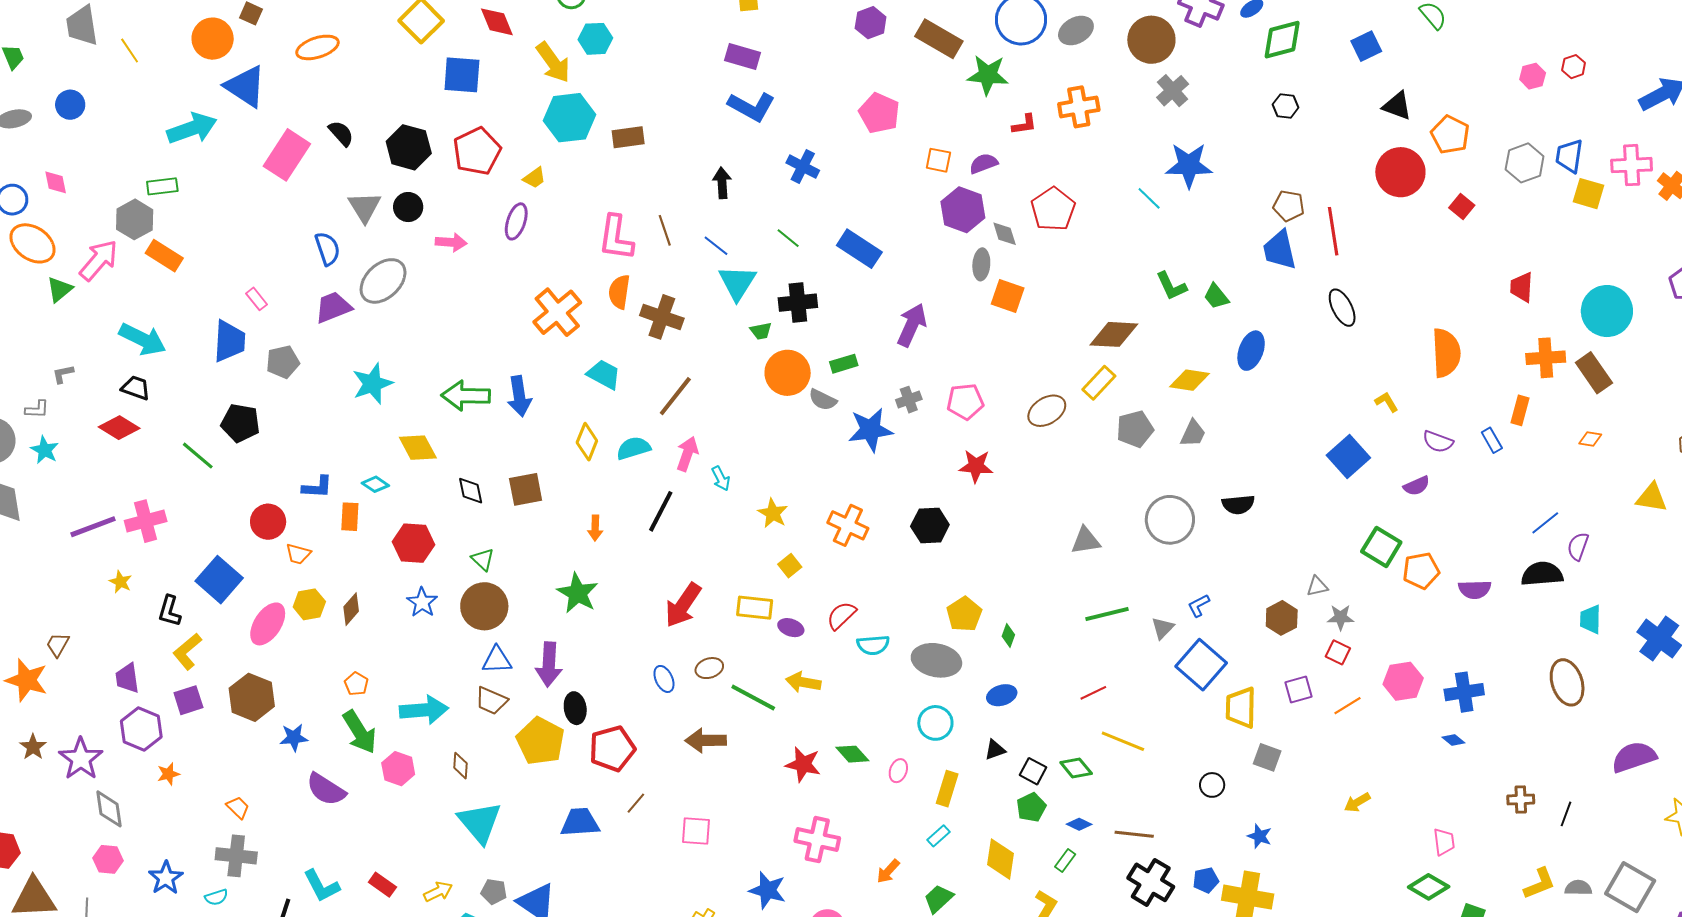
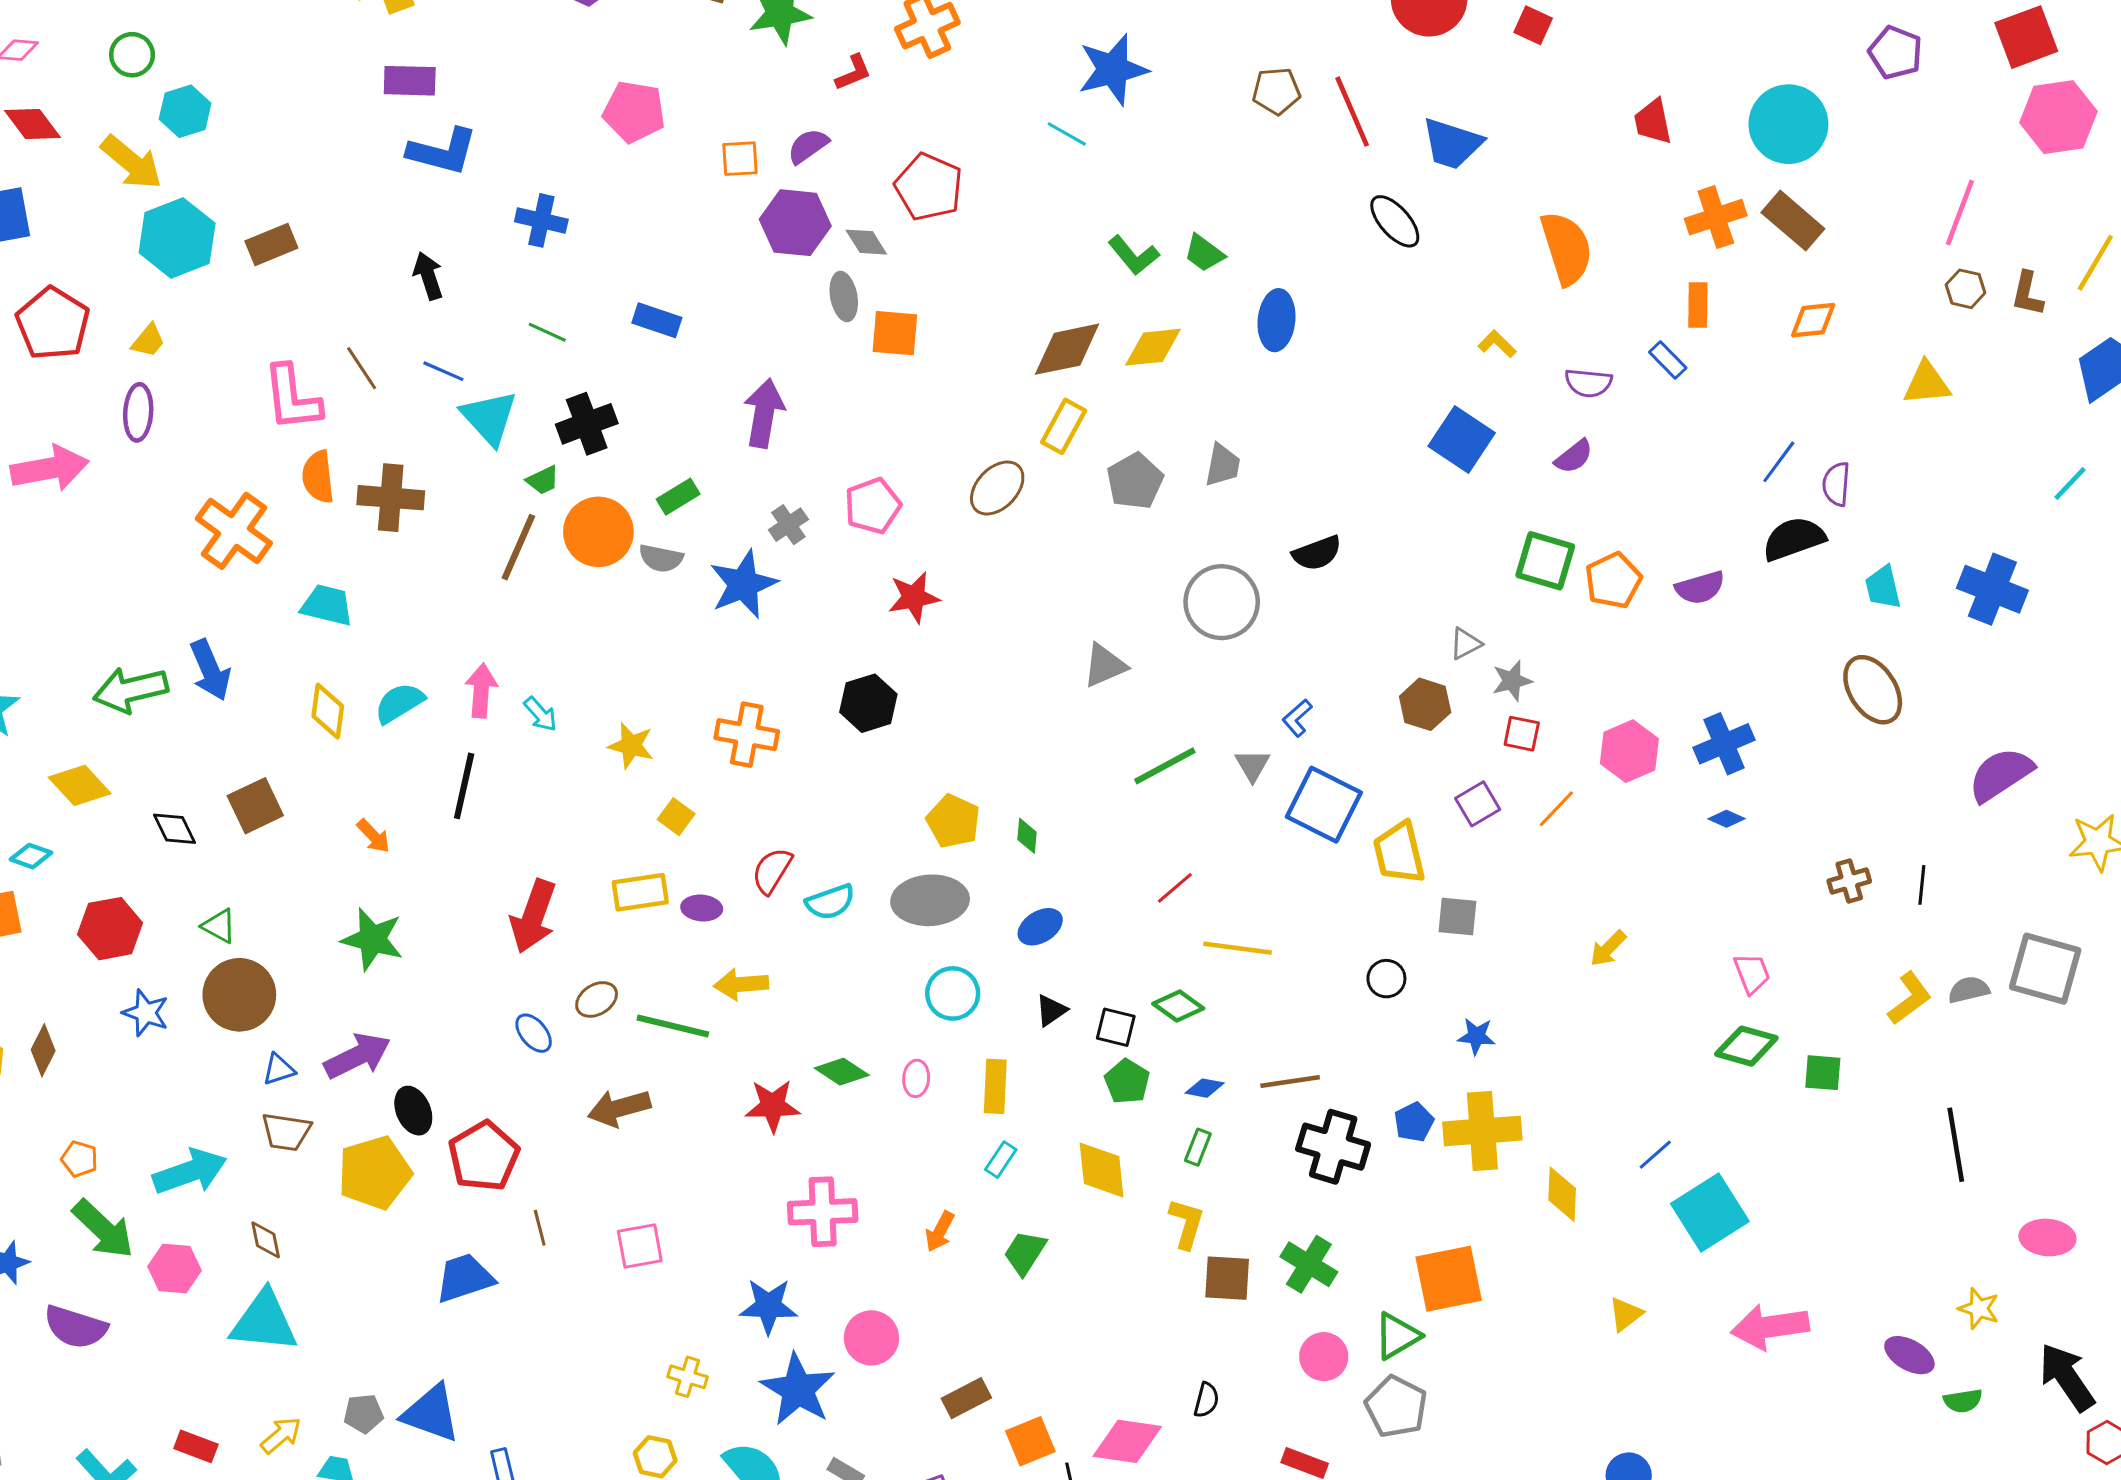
pink arrow: (451, 242) -> (50, 468), size x1.6
blue rectangle: (859, 249) -> (657, 320), size x0.7
blue trapezoid: (1280, 250) -> (1452, 144), moved, turned -45
yellow diamond: (1190, 380) -> (1153, 347), moved
brown line: (675, 396) -> (518, 547), moved
orange diamond: (1590, 439) -> (1813, 320), size x1.4
orange arrow: (595, 528) -> (373, 836), turned -30
blue triangle: (497, 660) -> (279, 1069), size x0.7
purple arrow: (549, 664) -> (357, 1056), turned -105
yellow pentagon: (540, 741) -> (375, 1173), turned -30
brown line: (636, 803) -> (540, 1228), turned -40
cyan triangle: (480, 822) -> (264, 1321), moved, turned -30

